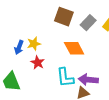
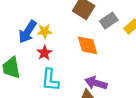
blue arrow: (19, 47) -> (28, 32), size x1.5
cyan L-shape: (65, 78) -> (50, 80), moved

